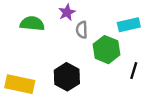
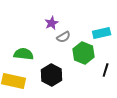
green semicircle: (32, 24) -> (24, 54), moved
gray semicircle: (82, 30) -> (64, 37), turned -120

